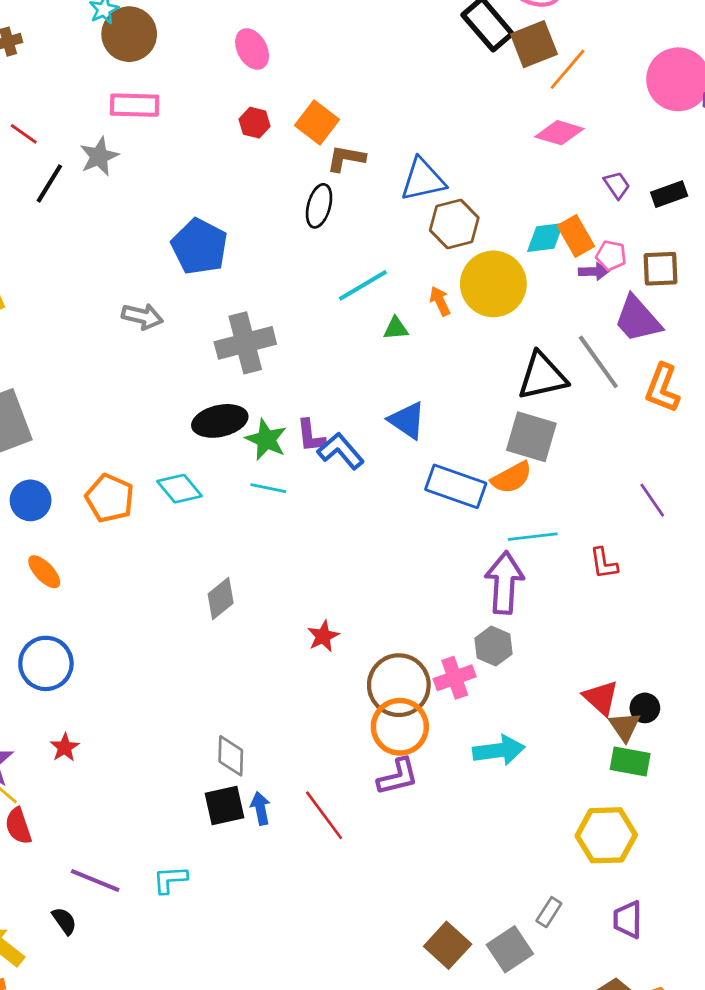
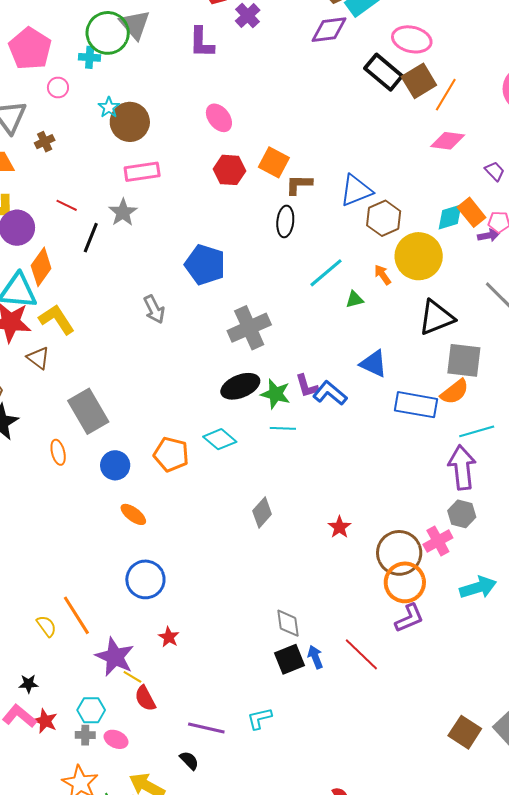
red hexagon: (255, 123) -> (230, 170), size x1.4
gray arrow: (142, 316) -> (154, 309), moved, turned 60
black triangle: (542, 376) -> (436, 318), moved

